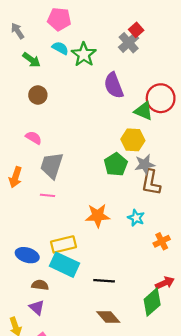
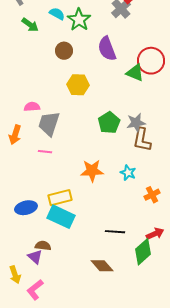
brown circle: (38, 95) -> (64, 51), moved
pink semicircle: (34, 138) -> (32, 107), moved, turned -35
yellow hexagon: (133, 140) -> (78, 85), moved
blue ellipse: (27, 255) -> (26, 208), turned -30
black line: (104, 281) -> (115, 232), moved
brown semicircle: (40, 285) -> (43, 246), moved

